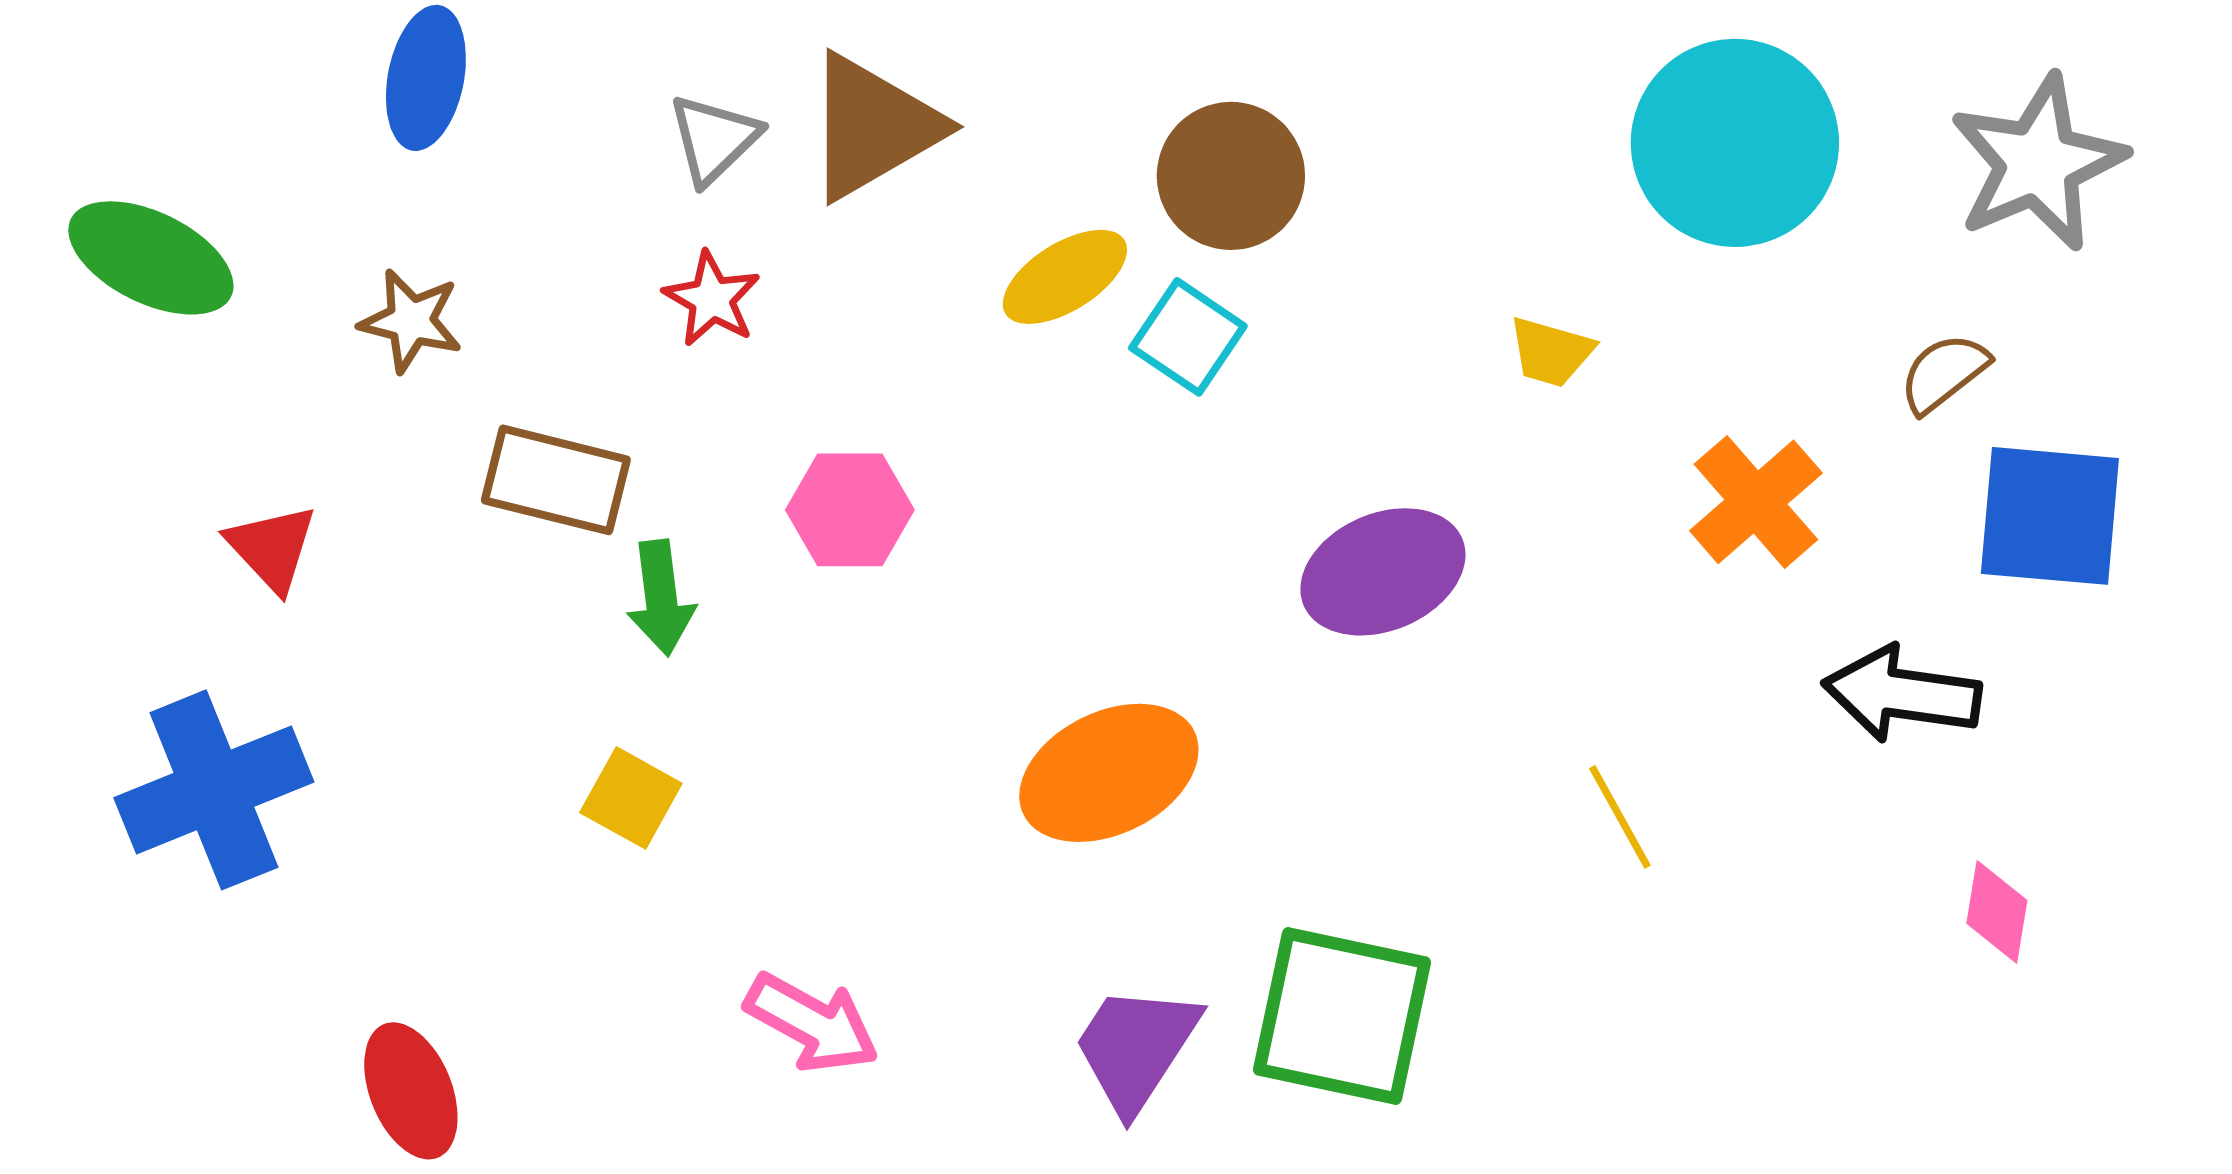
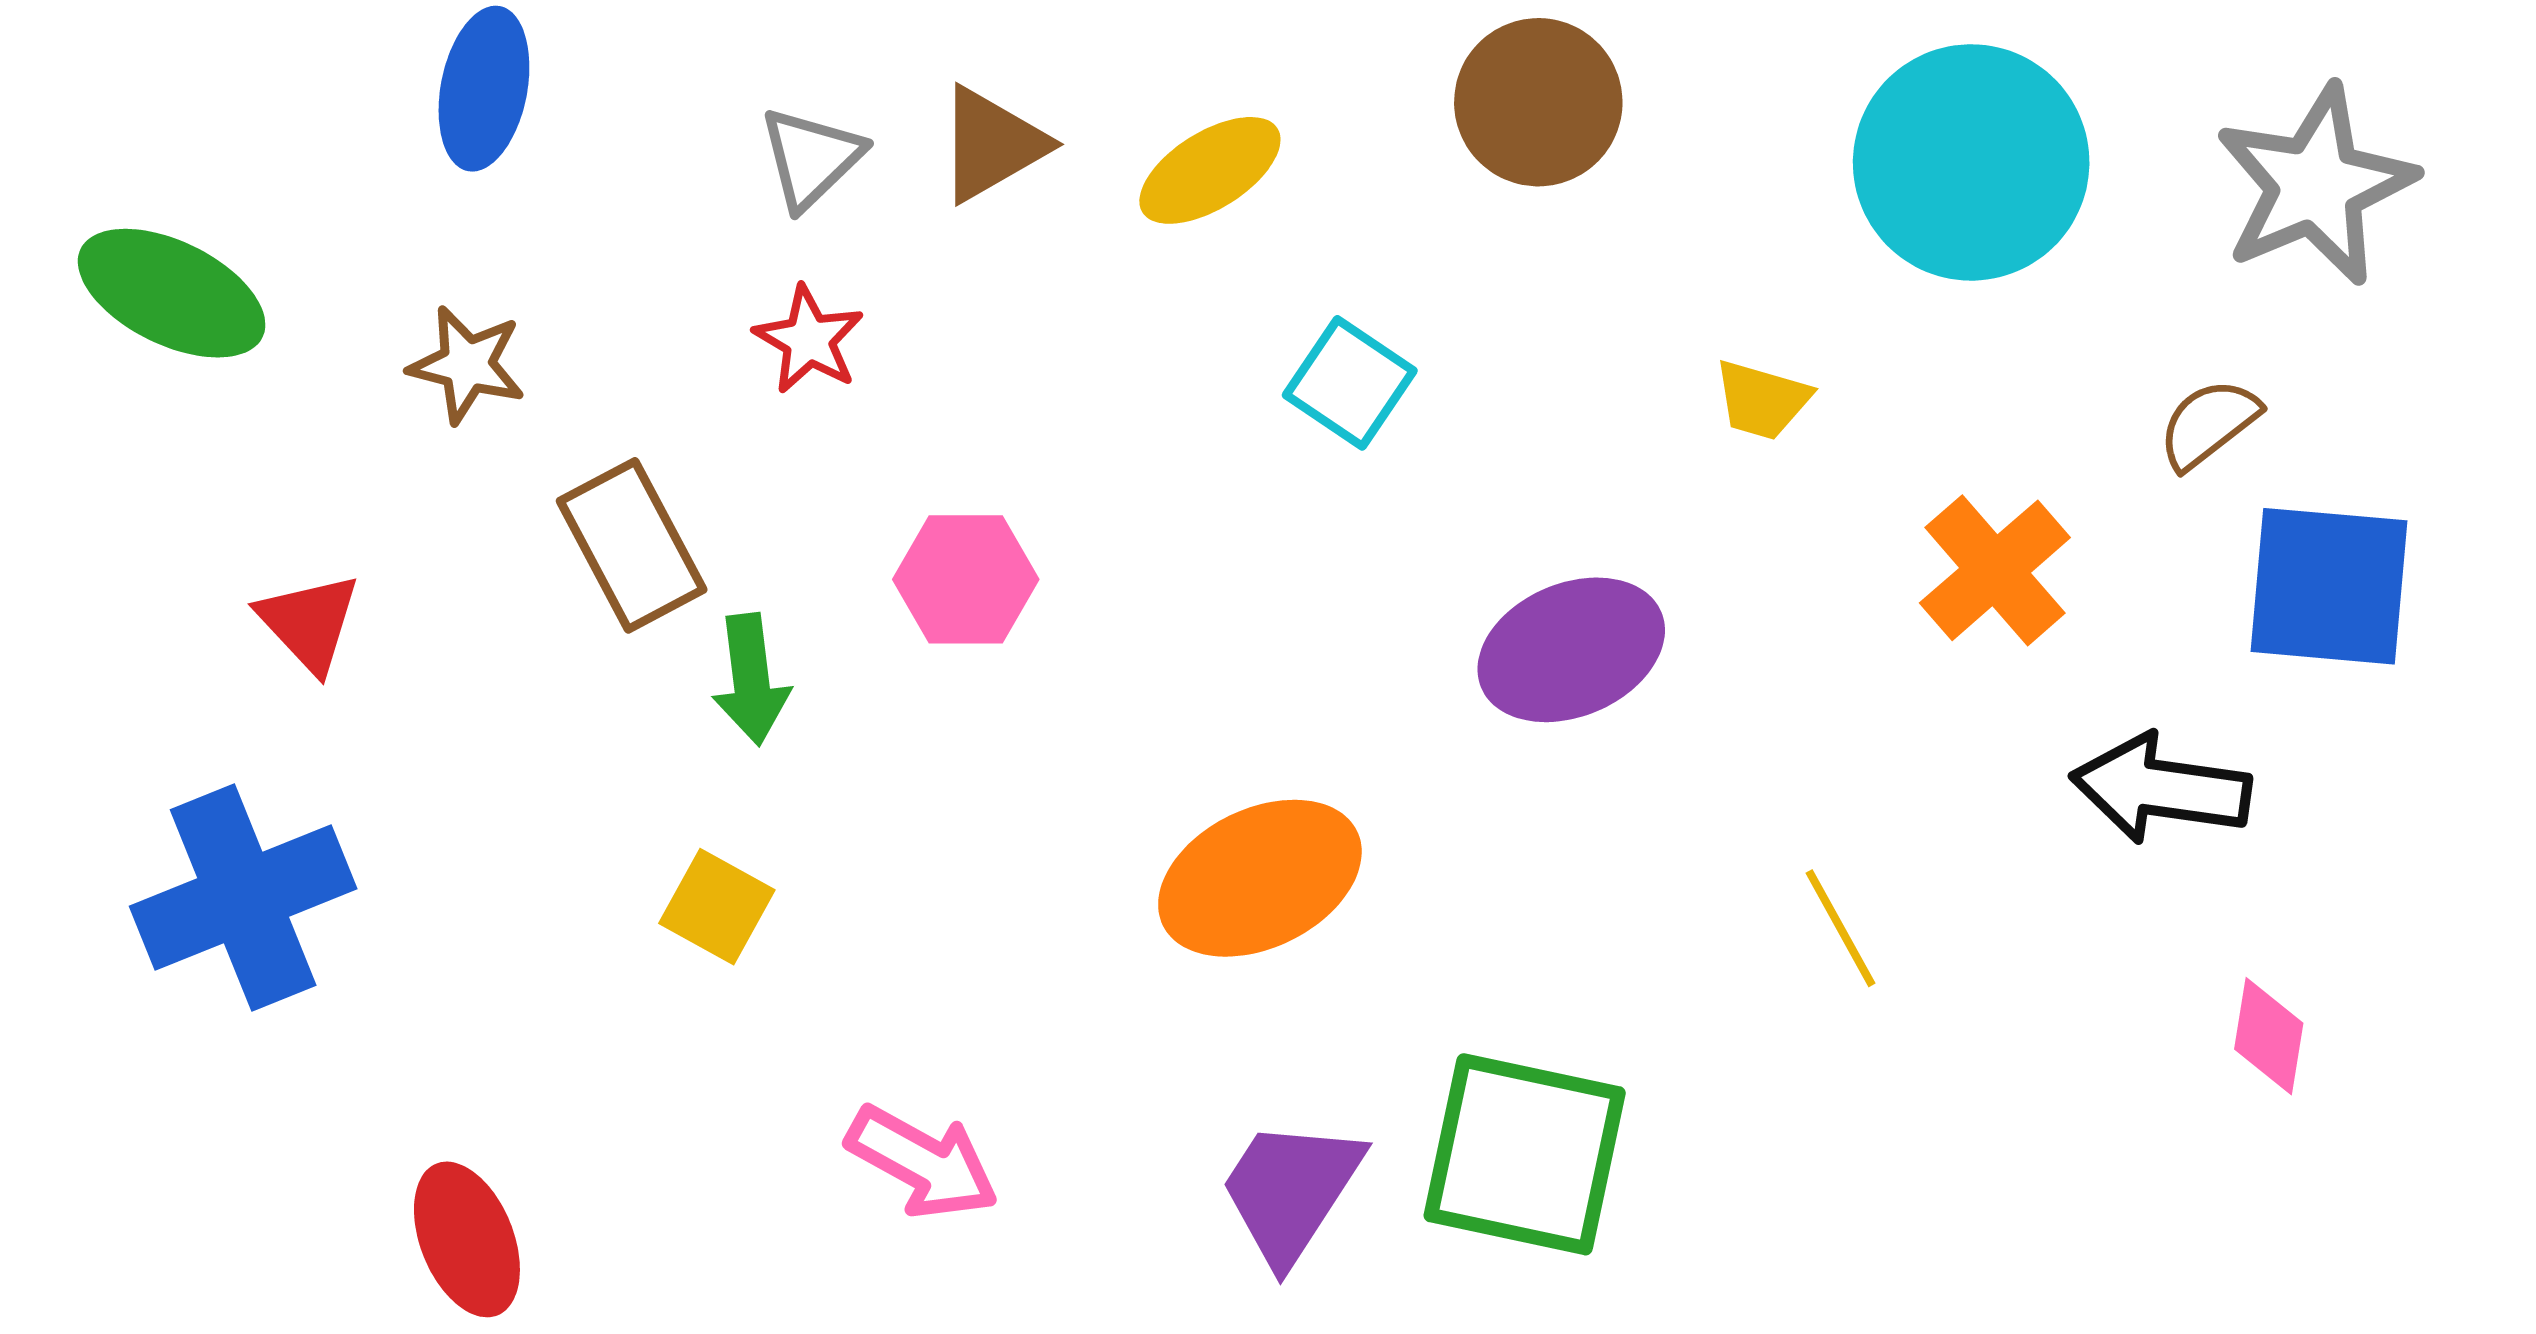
brown triangle: (873, 127) -> (992, 144), size x0.7
brown circle: (1231, 176) -> (1538, 102), moved
yellow ellipse: (1065, 277) -> (1210, 170), moved
brown rectangle: (556, 480) -> (632, 545), turned 48

